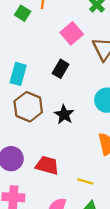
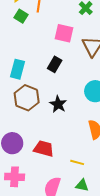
pink square: (72, 33) -> (64, 33), turned -36

